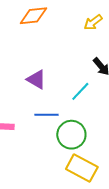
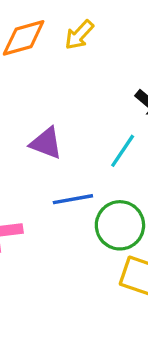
yellow arrow: (93, 22) -> (79, 35), moved

